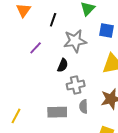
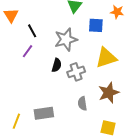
black line: (53, 20) -> (32, 31), moved, turned -40
gray cross: (76, 85) -> (76, 72), moved
gray rectangle: (57, 112) -> (44, 113), moved

